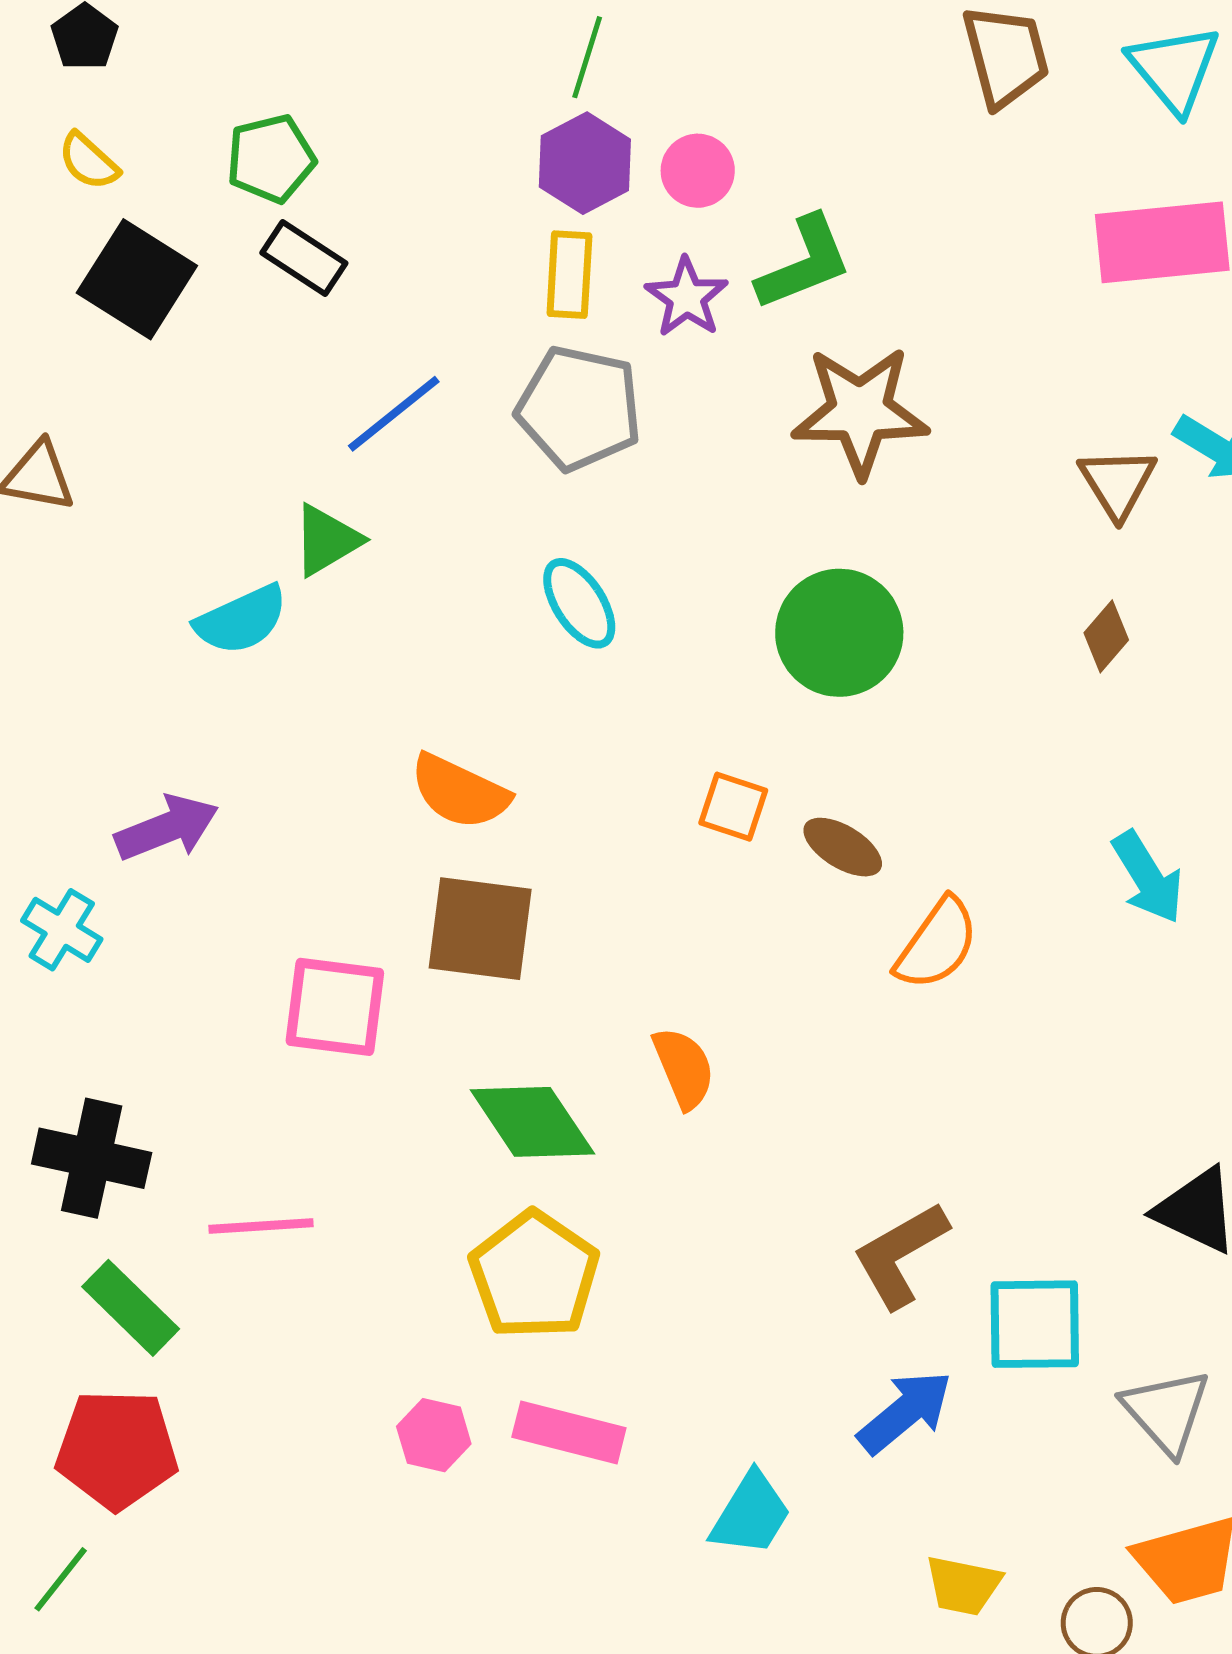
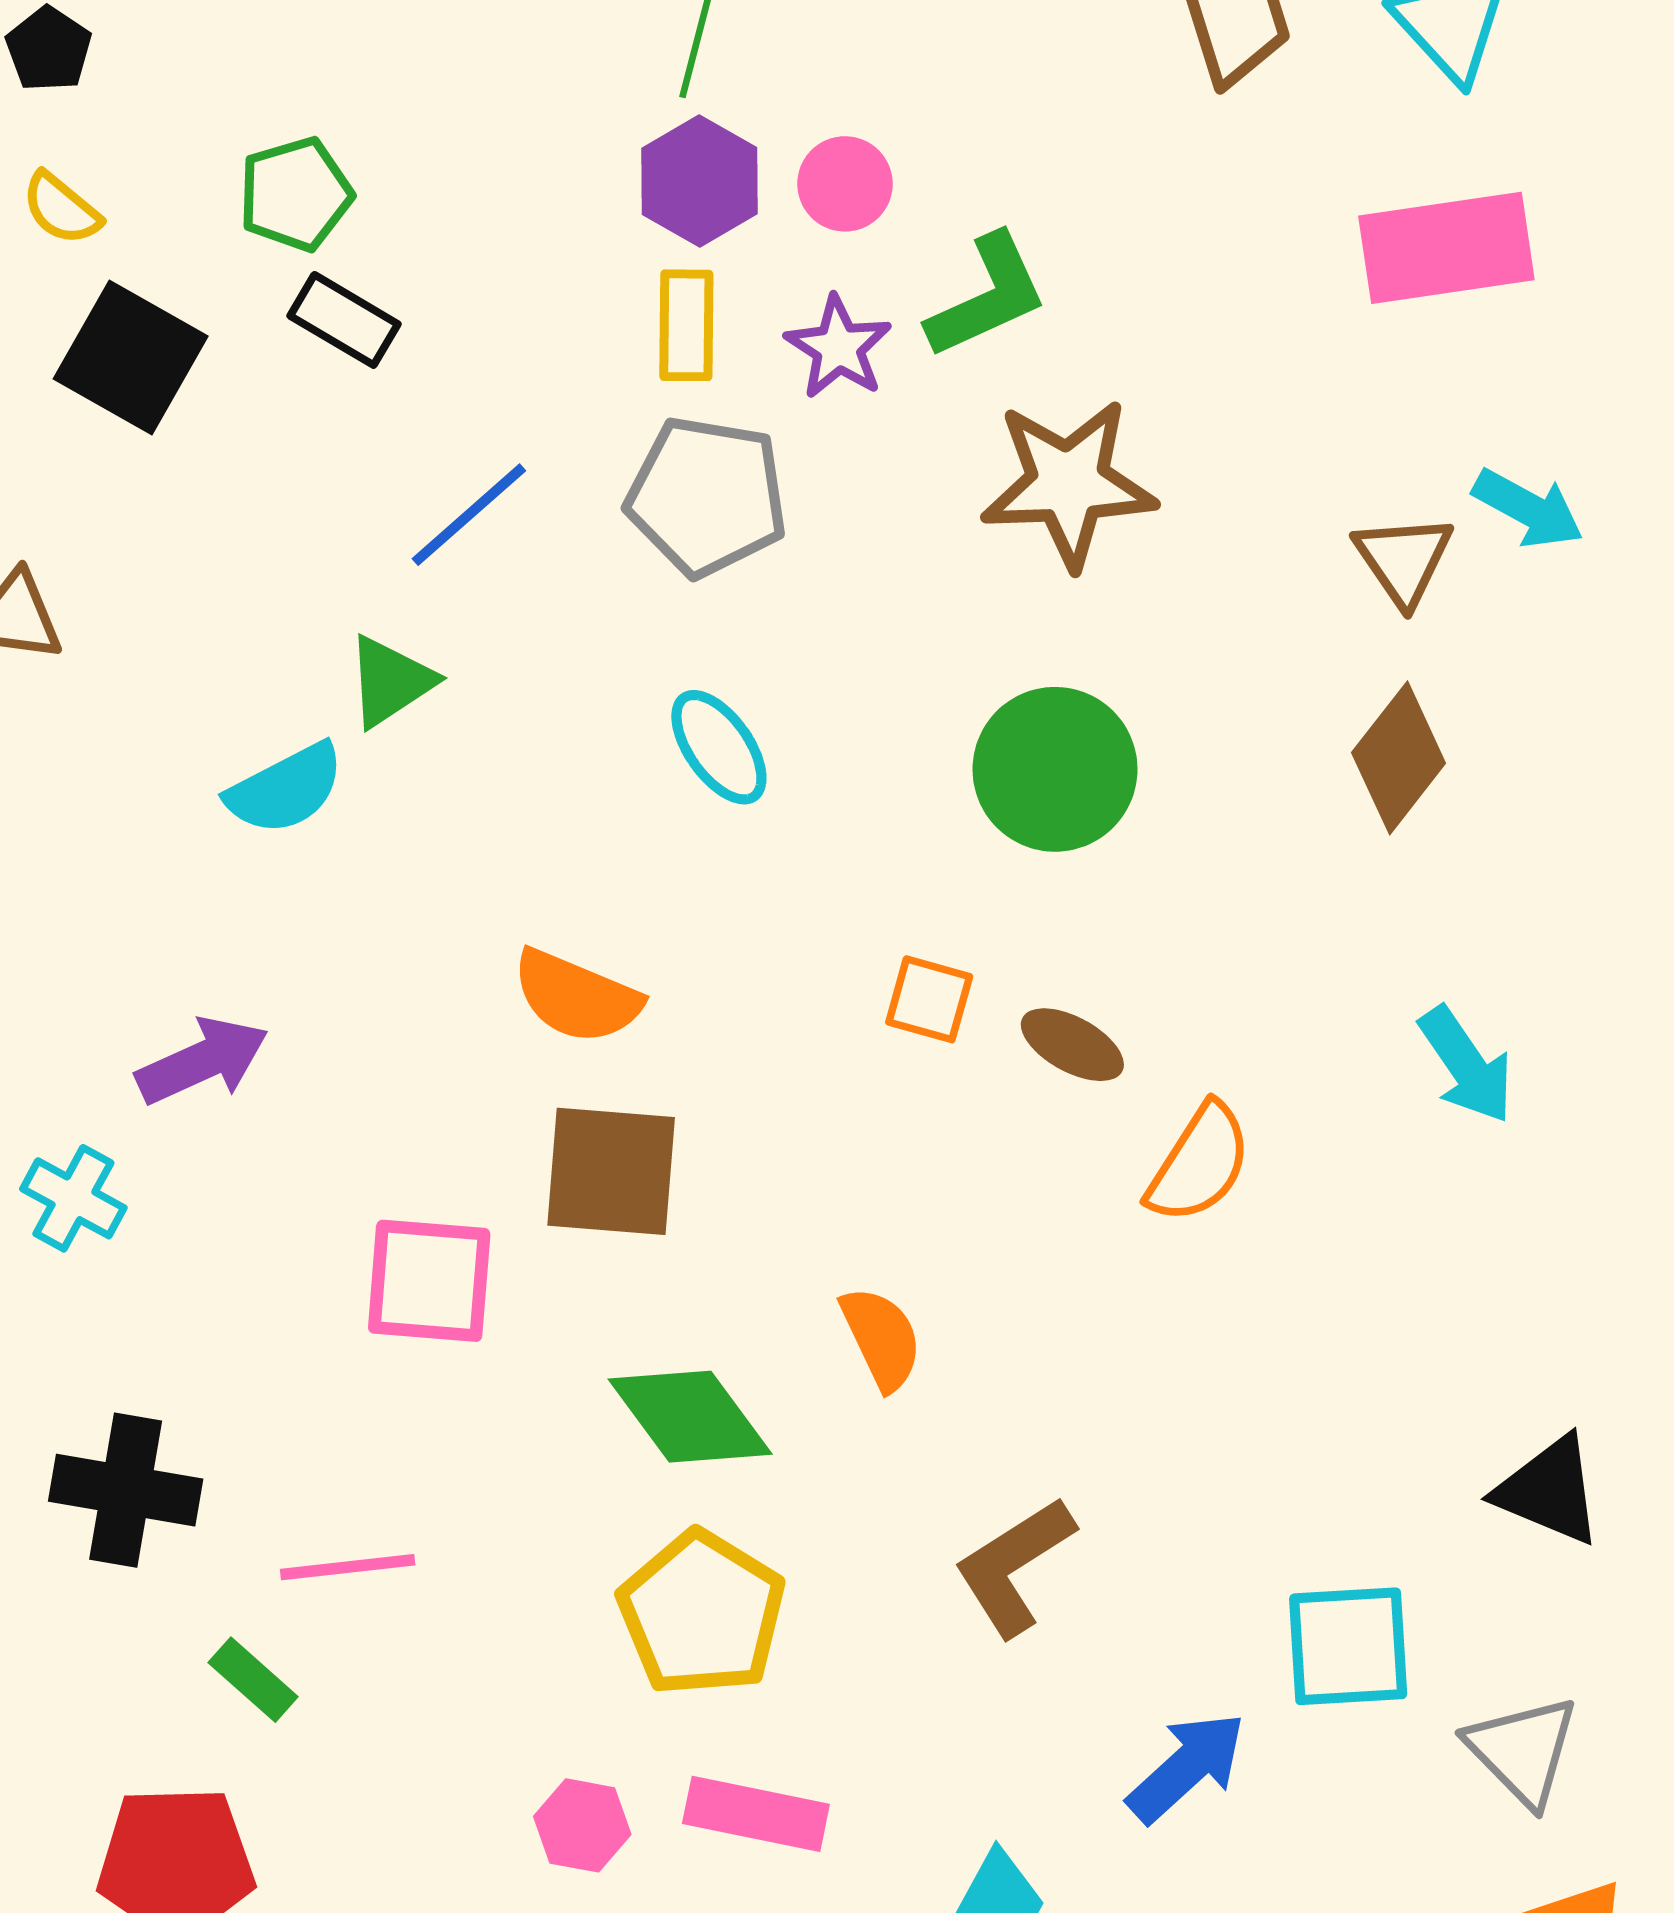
brown diamond: (1106, 636) -> (1399, 758), size x1.6
brown L-shape: (900, 1255) -> (1014, 1566), moved
green rectangle: (131, 1308) -> (253, 1680), moved, size x0.7

